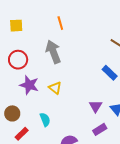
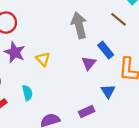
gray arrow: (53, 52) -> (79, 25), moved
purple triangle: (96, 106) -> (89, 63), moved

